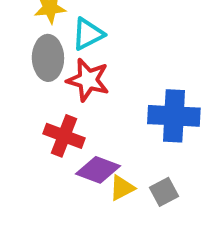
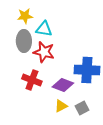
cyan triangle: (88, 34) -> (44, 29), turned 36
purple diamond: (98, 170) -> (63, 85), moved

